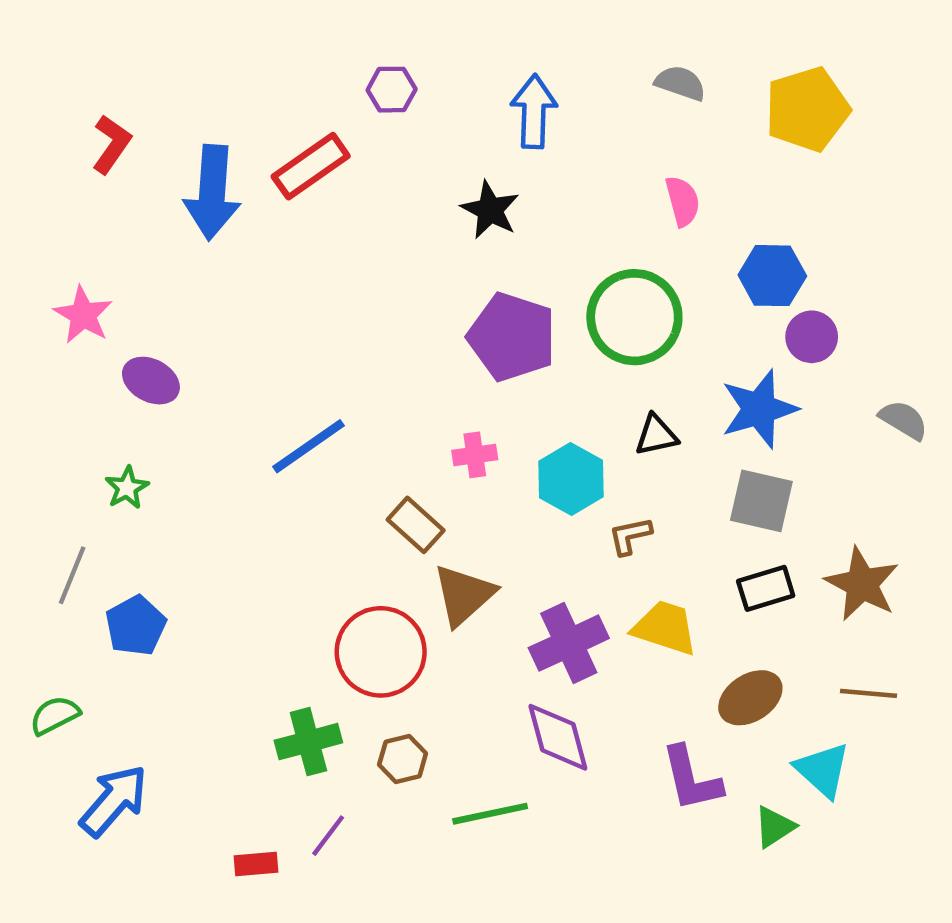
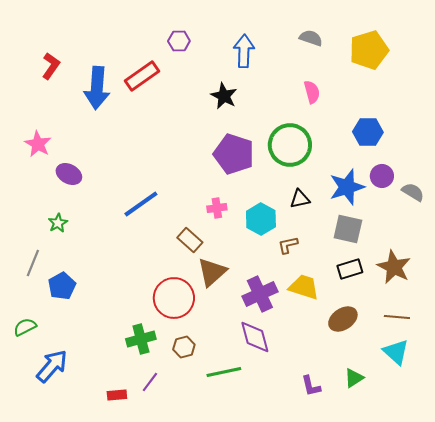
blue hexagon: (772, 276) -> (368, 132), moved
purple circle: (812, 337) -> (382, 176), moved
cyan triangle: (823, 770) -> (396, 352), moved
purple L-shape: (691, 779) -> (311, 386), moved, size x0.7

